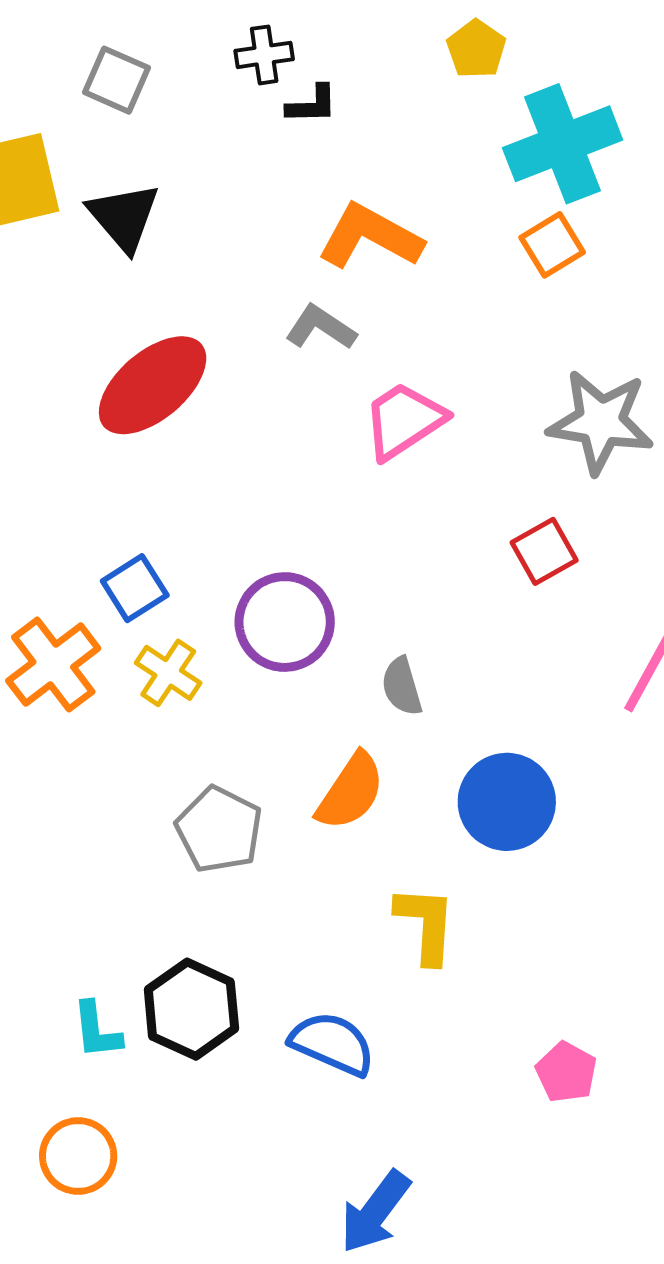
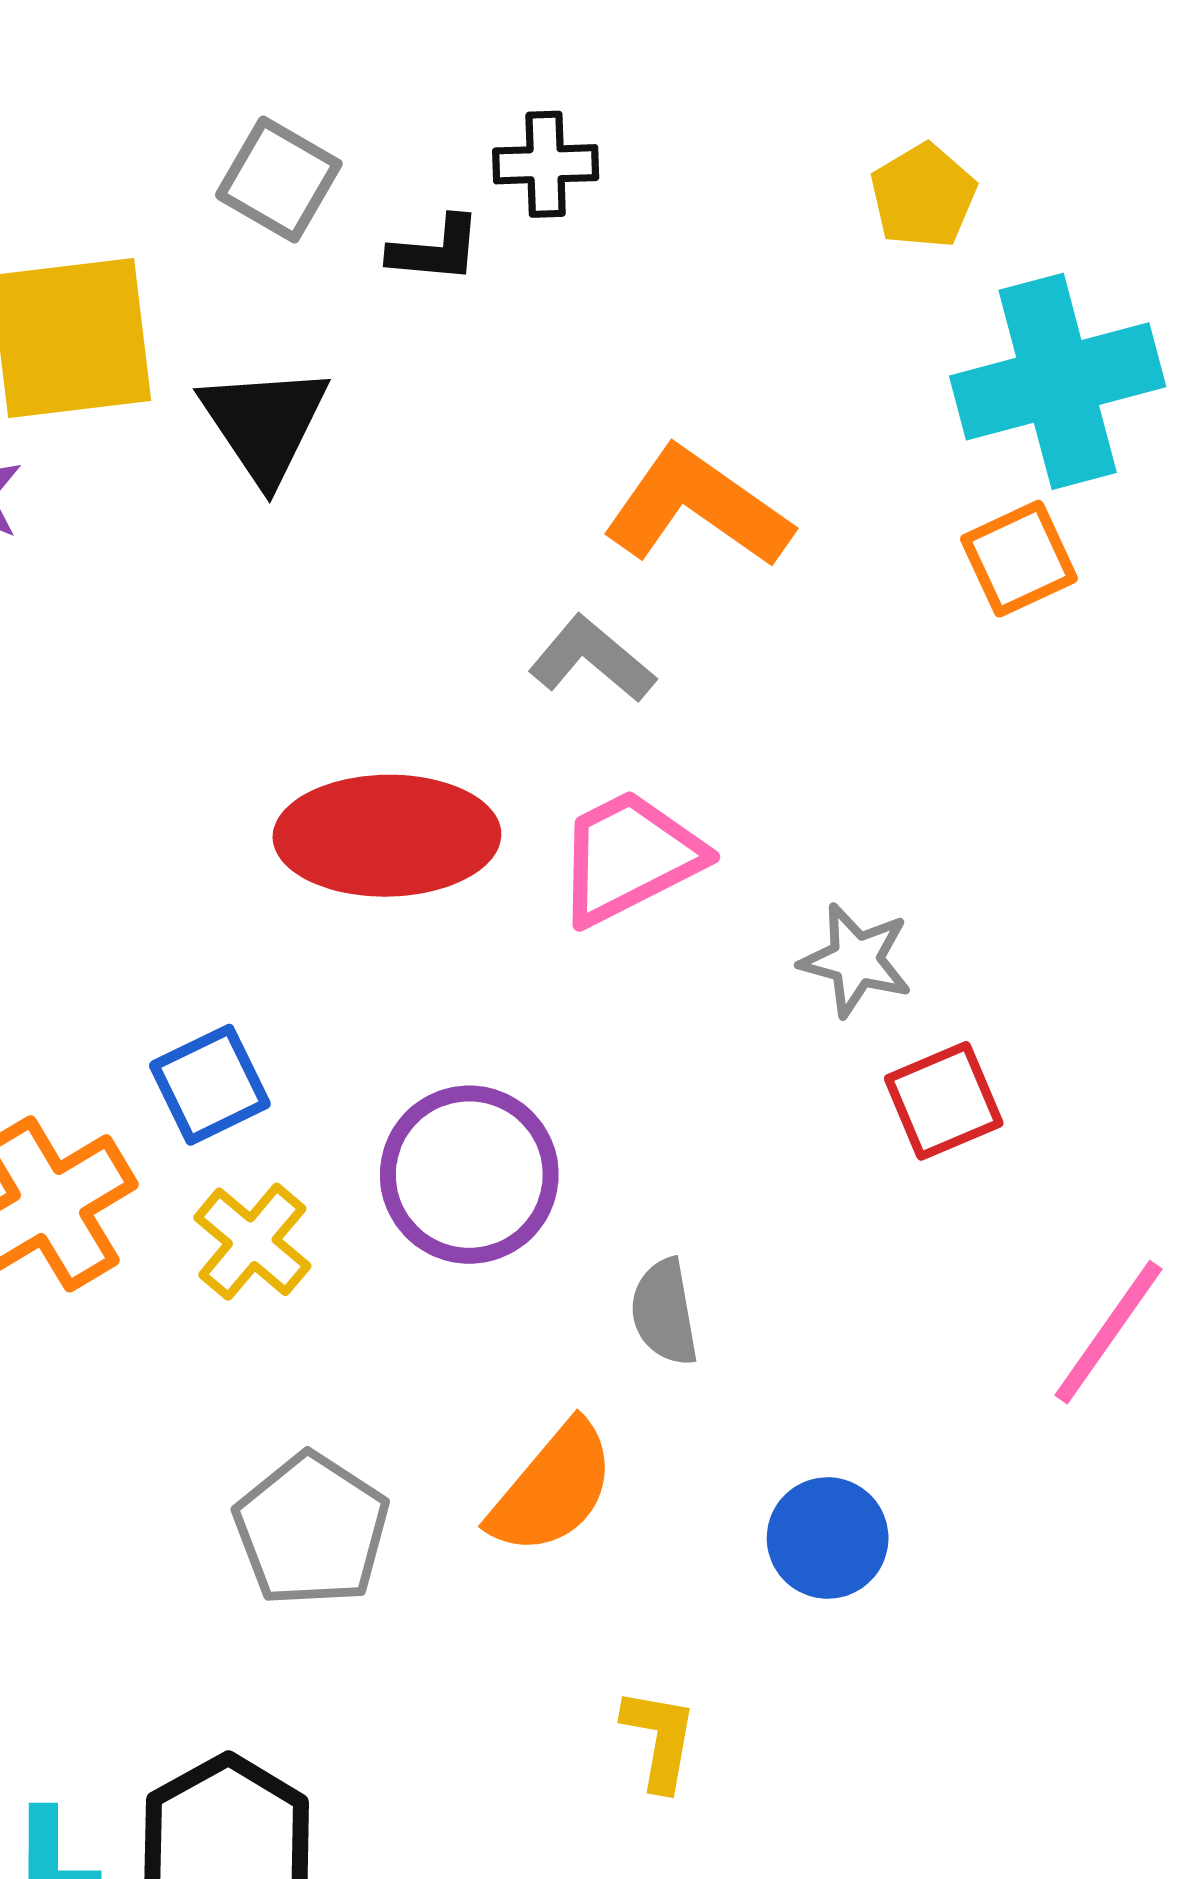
black L-shape: (312, 105) -> (435, 250), moved
red ellipse: (153, 385) -> (387, 836), moved, turned 33
pink trapezoid: (404, 421) -> (629, 857), moved
gray star: (601, 422) -> (856, 960), moved, size x0.6
blue circle: (507, 802) -> (828, 1538), size x0.7
yellow L-shape: (426, 924) -> (659, 1739), size x0.7

